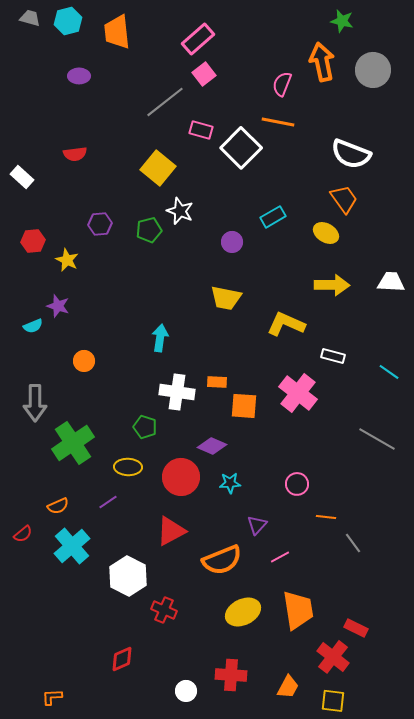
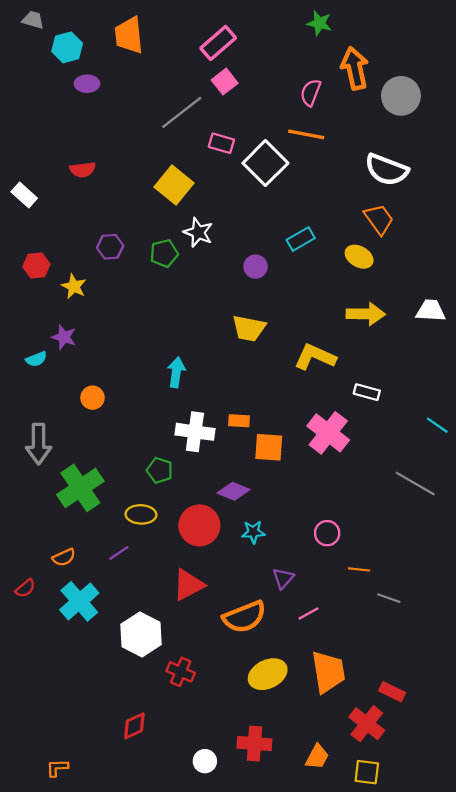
cyan hexagon: (68, 21) -> (67, 47), moved
green star: (342, 21) -> (319, 23), moved
gray circle: (373, 70) -> (401, 96), moved
cyan line: (389, 372) -> (437, 425), moved
gray line: (353, 543) -> (389, 598), turned -35

